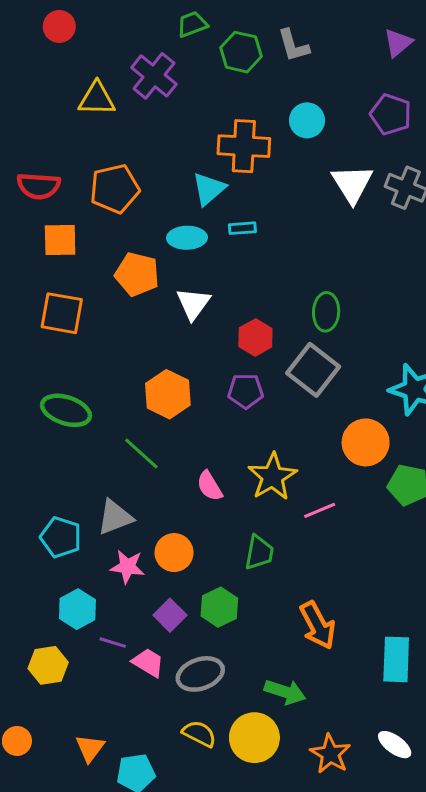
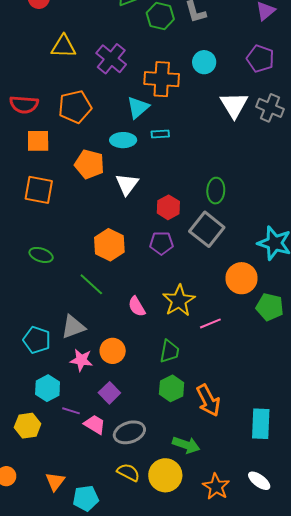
purple cross: (154, 76) -> (111, 59), moved
green ellipse: (66, 410) -> (41, 255), size x0.7
green hexagon: (219, 607) -> (172, 388), moved

